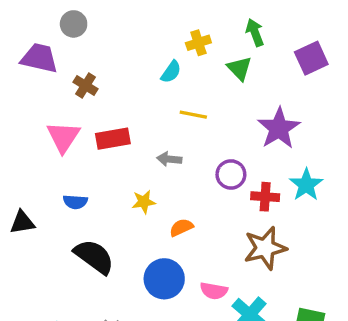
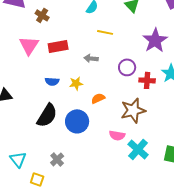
blue semicircle: (75, 202) -> (52, 81), moved
brown star: (265, 248) -> (133, 110), moved
black semicircle: (94, 257) -> (47, 115), turned 85
blue circle: (164, 279) -> (77, 121), moved

